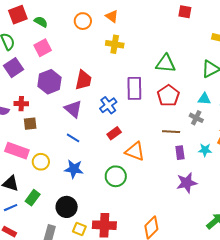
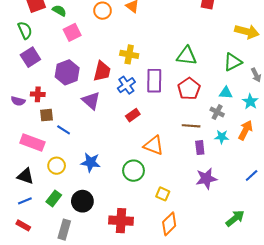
yellow cross: (115, 44) -> (129, 54), moved
pink square: (43, 48) -> (72, 32), moved
blue cross: (108, 105) -> (126, 85), moved
red rectangle: (114, 133) -> (133, 115), moved
blue line: (73, 138) -> (64, 130), moved
cyan star: (205, 150) -> (222, 137), moved
yellow circle: (41, 162) -> (57, 166), moved
green rectangle: (33, 198) -> (54, 198), moved
yellow square: (79, 229) -> (163, 194), moved

